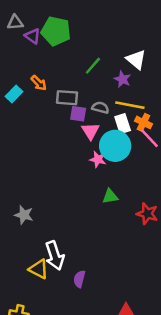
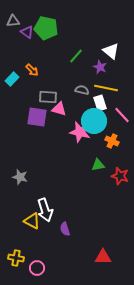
gray rectangle: (67, 98) -> (48, 97), moved
purple square: (78, 114) -> (37, 117), moved, size x1.5
orange cross: (143, 122) -> (112, 141), moved
pink triangle: (90, 131) -> (59, 109), moved, turned -42
pink star: (98, 159) -> (80, 132), size x1.5
green triangle: (110, 196) -> (98, 165), moved
purple semicircle: (79, 279) -> (65, 229), turned -32

